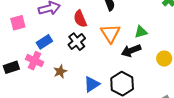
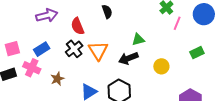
pink square: (18, 23) -> (12, 49), moved
orange triangle: (110, 33) -> (98, 51), moved

